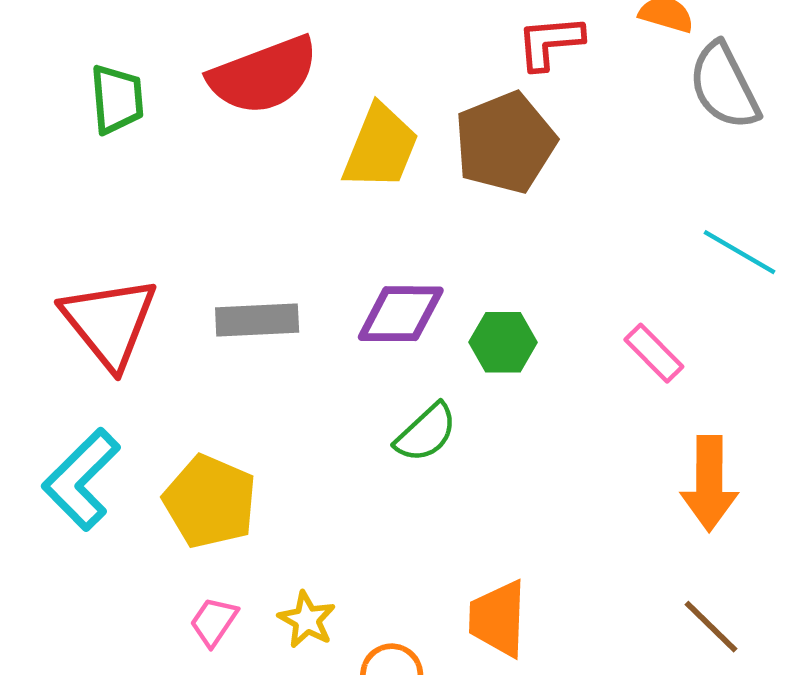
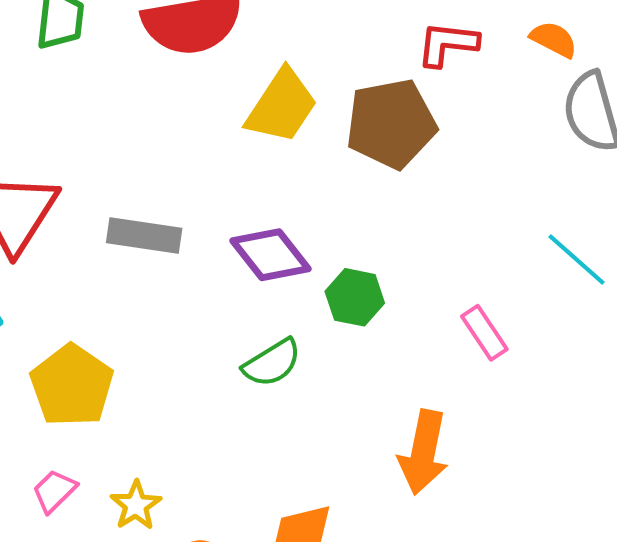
purple diamond: (401, 314) -> (270, 255), turned 40
orange arrow: (709, 483) -> (423, 452), moved

